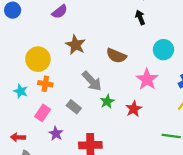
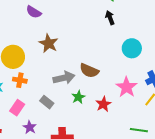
purple semicircle: (60, 12) -> (34, 12), turned 70
brown semicircle: (116, 56) -> (89, 71), moved
pink star: (147, 79) -> (127, 87), moved
gray arrow: (92, 81) -> (64, 78), turned -60

